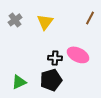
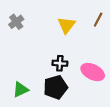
yellow triangle: (45, 22) -> (66, 25), moved
pink ellipse: (78, 55) -> (93, 72), moved

